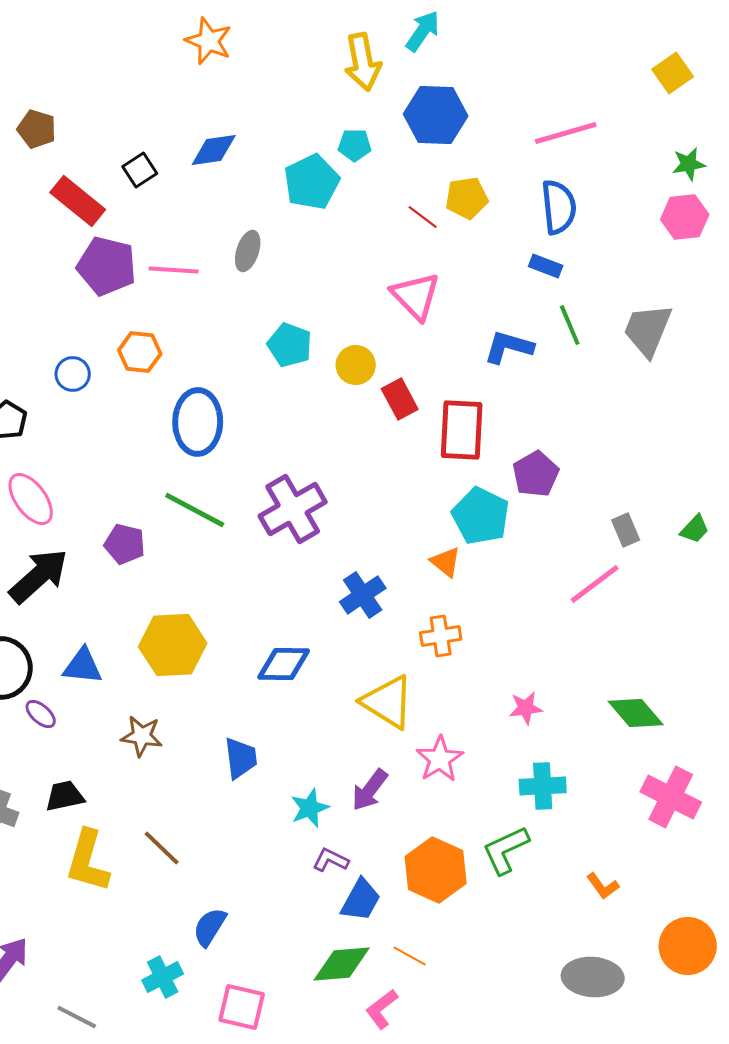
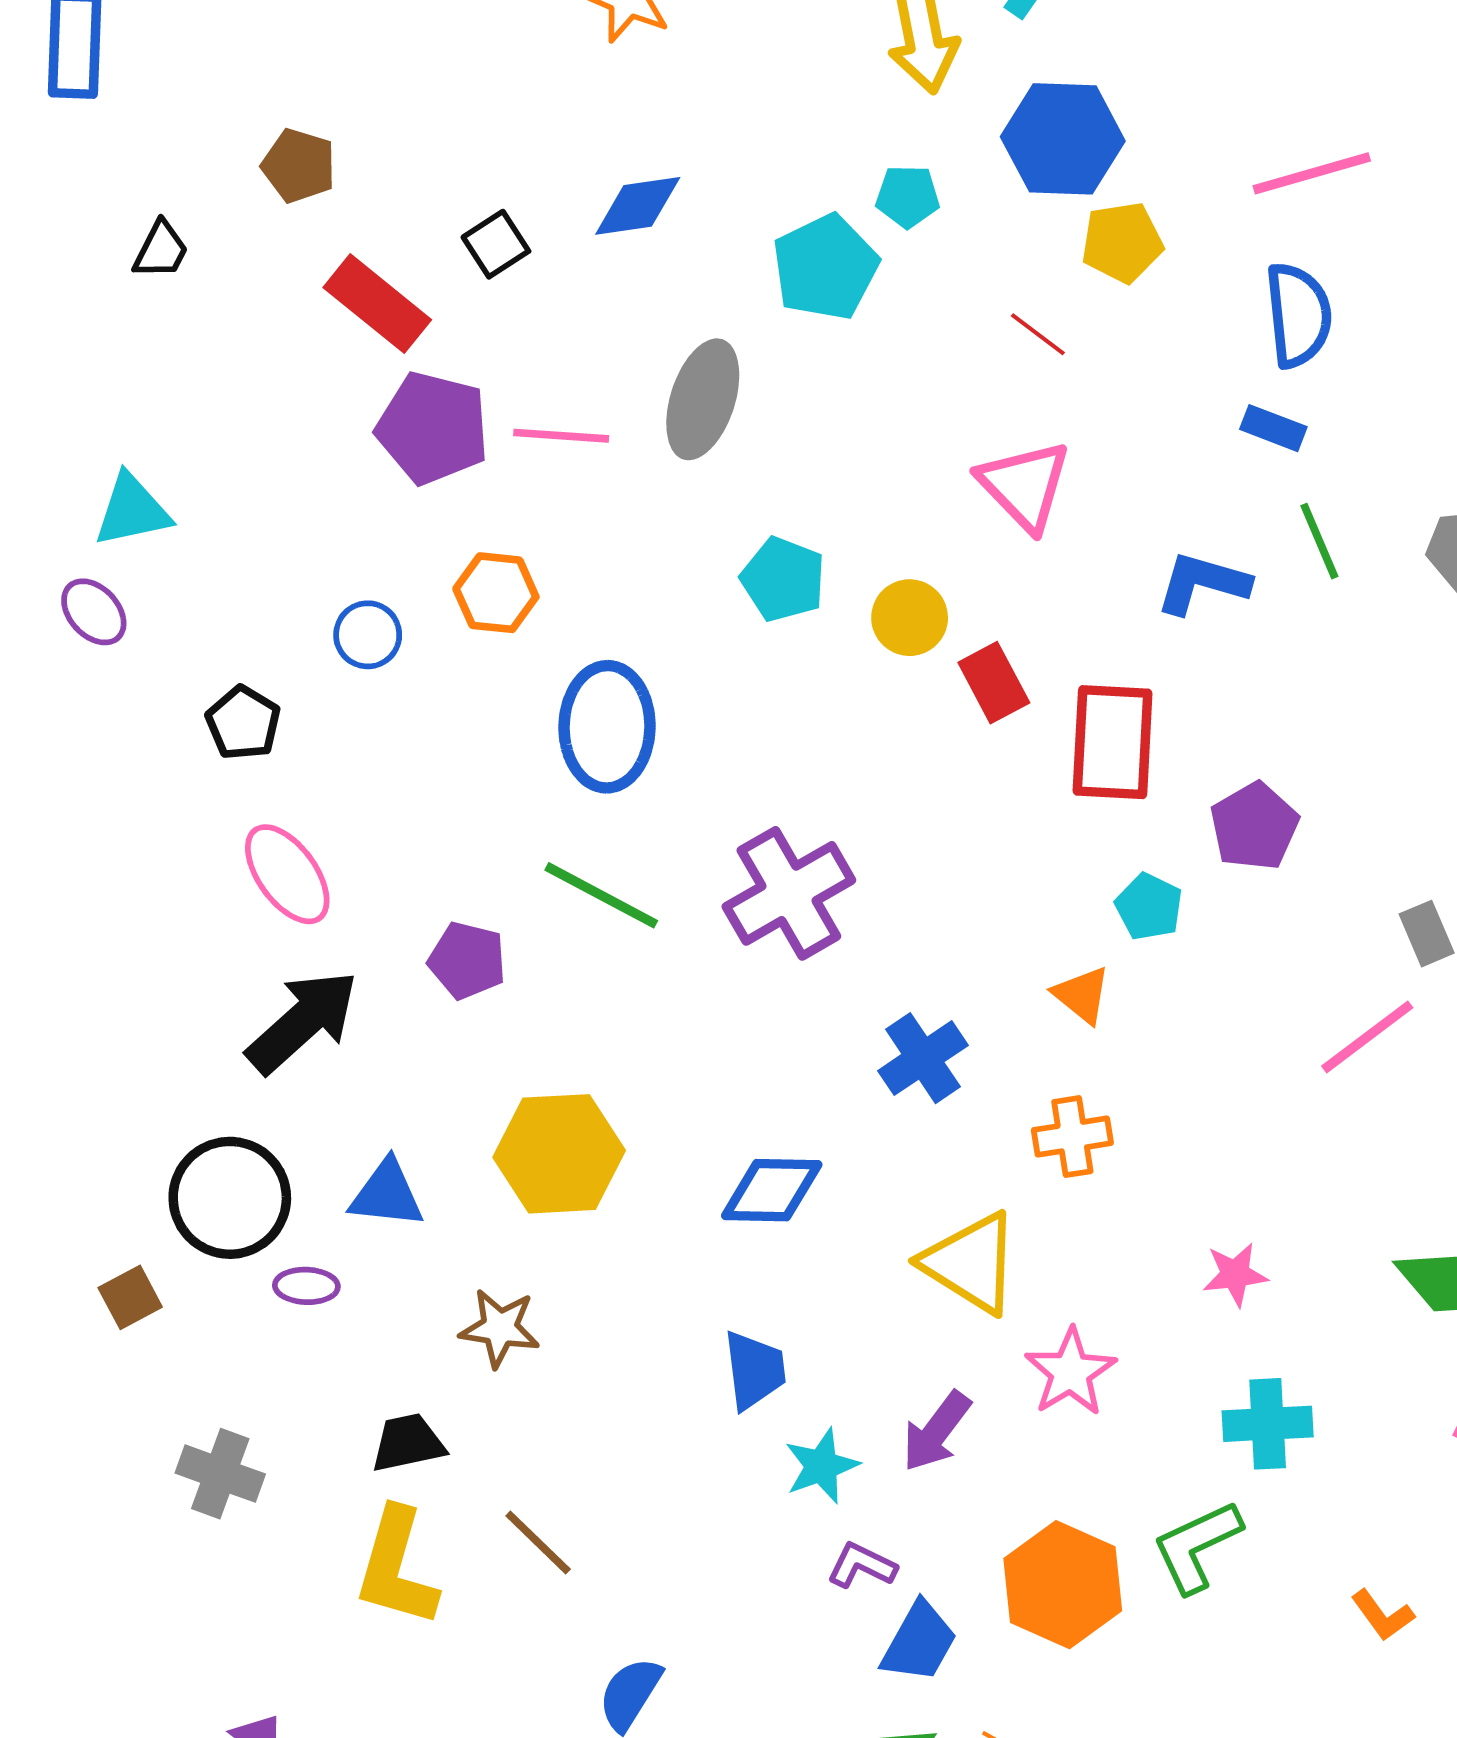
yellow pentagon: (467, 198) -> (1122, 242), moved
gray ellipse: (248, 251) -> (703, 399), size x1.5
cyan pentagon: (481, 516) -> (1149, 907), size x0.6
purple ellipse: (41, 714) -> (306, 1286), turned -40
blue trapezoid: (241, 758) -> (754, 1370), moved
black trapezoid: (65, 796) -> (408, 1443), moved

